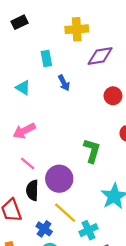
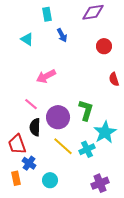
pink arrow: (24, 131) -> (46, 76), moved
green L-shape: (92, 151) -> (86, 110), moved
blue cross: (44, 229) -> (29, 163), moved
cyan cross: (88, 230) -> (87, 149), moved

